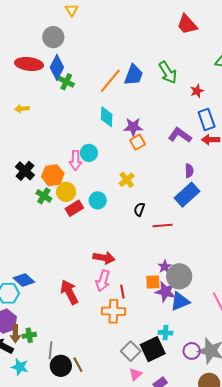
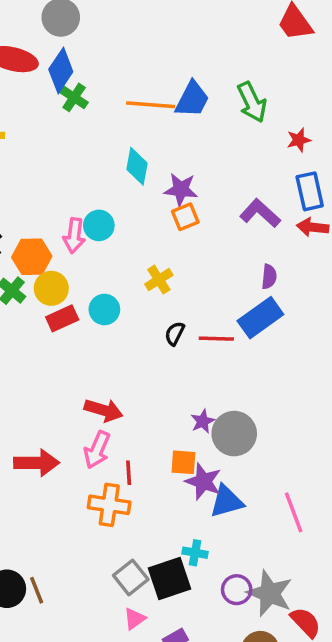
orange line: (110, 81) -> (151, 105), turned 48
red line: (163, 225) -> (216, 339), moved
purple star: (165, 267) -> (203, 421), moved
gray circle: (179, 276) -> (234, 434), moved
red arrow: (69, 292) -> (37, 463), turned 110

